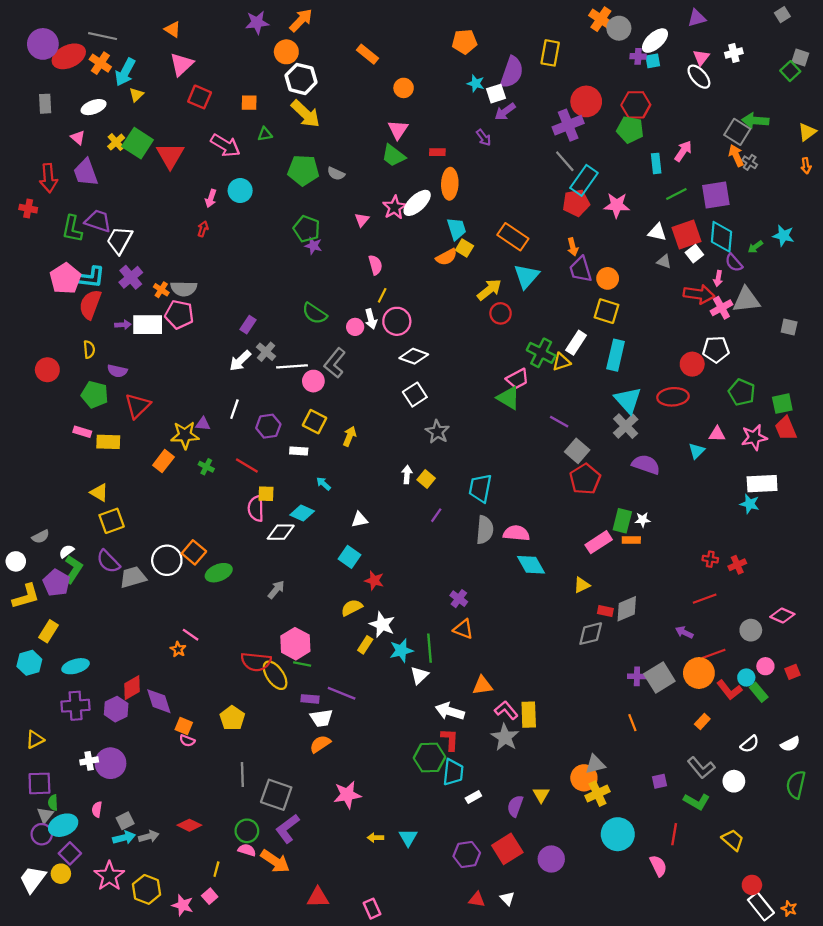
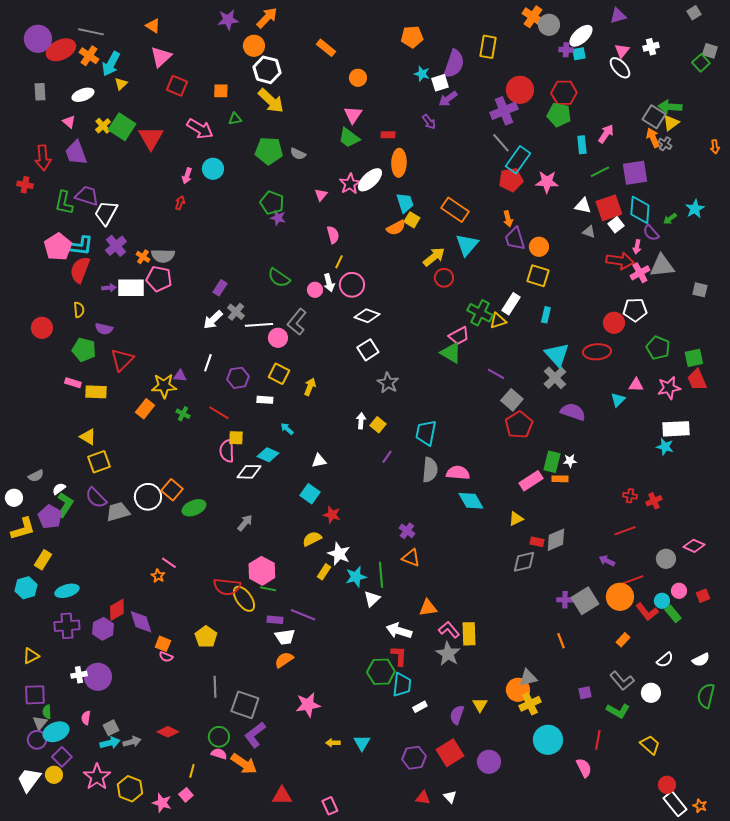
yellow triangle: (807, 132) -> (671, 123), moved
cyan star: (783, 236) -> (695, 209), turned 30
cyan rectangle: (616, 355) -> (546, 315), size x0.6

